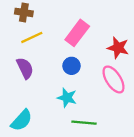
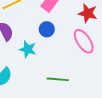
cyan star: (67, 98) -> (28, 49), moved

